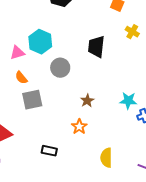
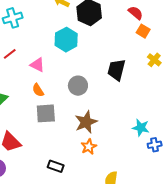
cyan hexagon: (40, 42) -> (66, 40), moved
pink triangle: (17, 53) -> (37, 65), turned 35
brown star: (87, 101) -> (86, 122), moved, size x1.6

